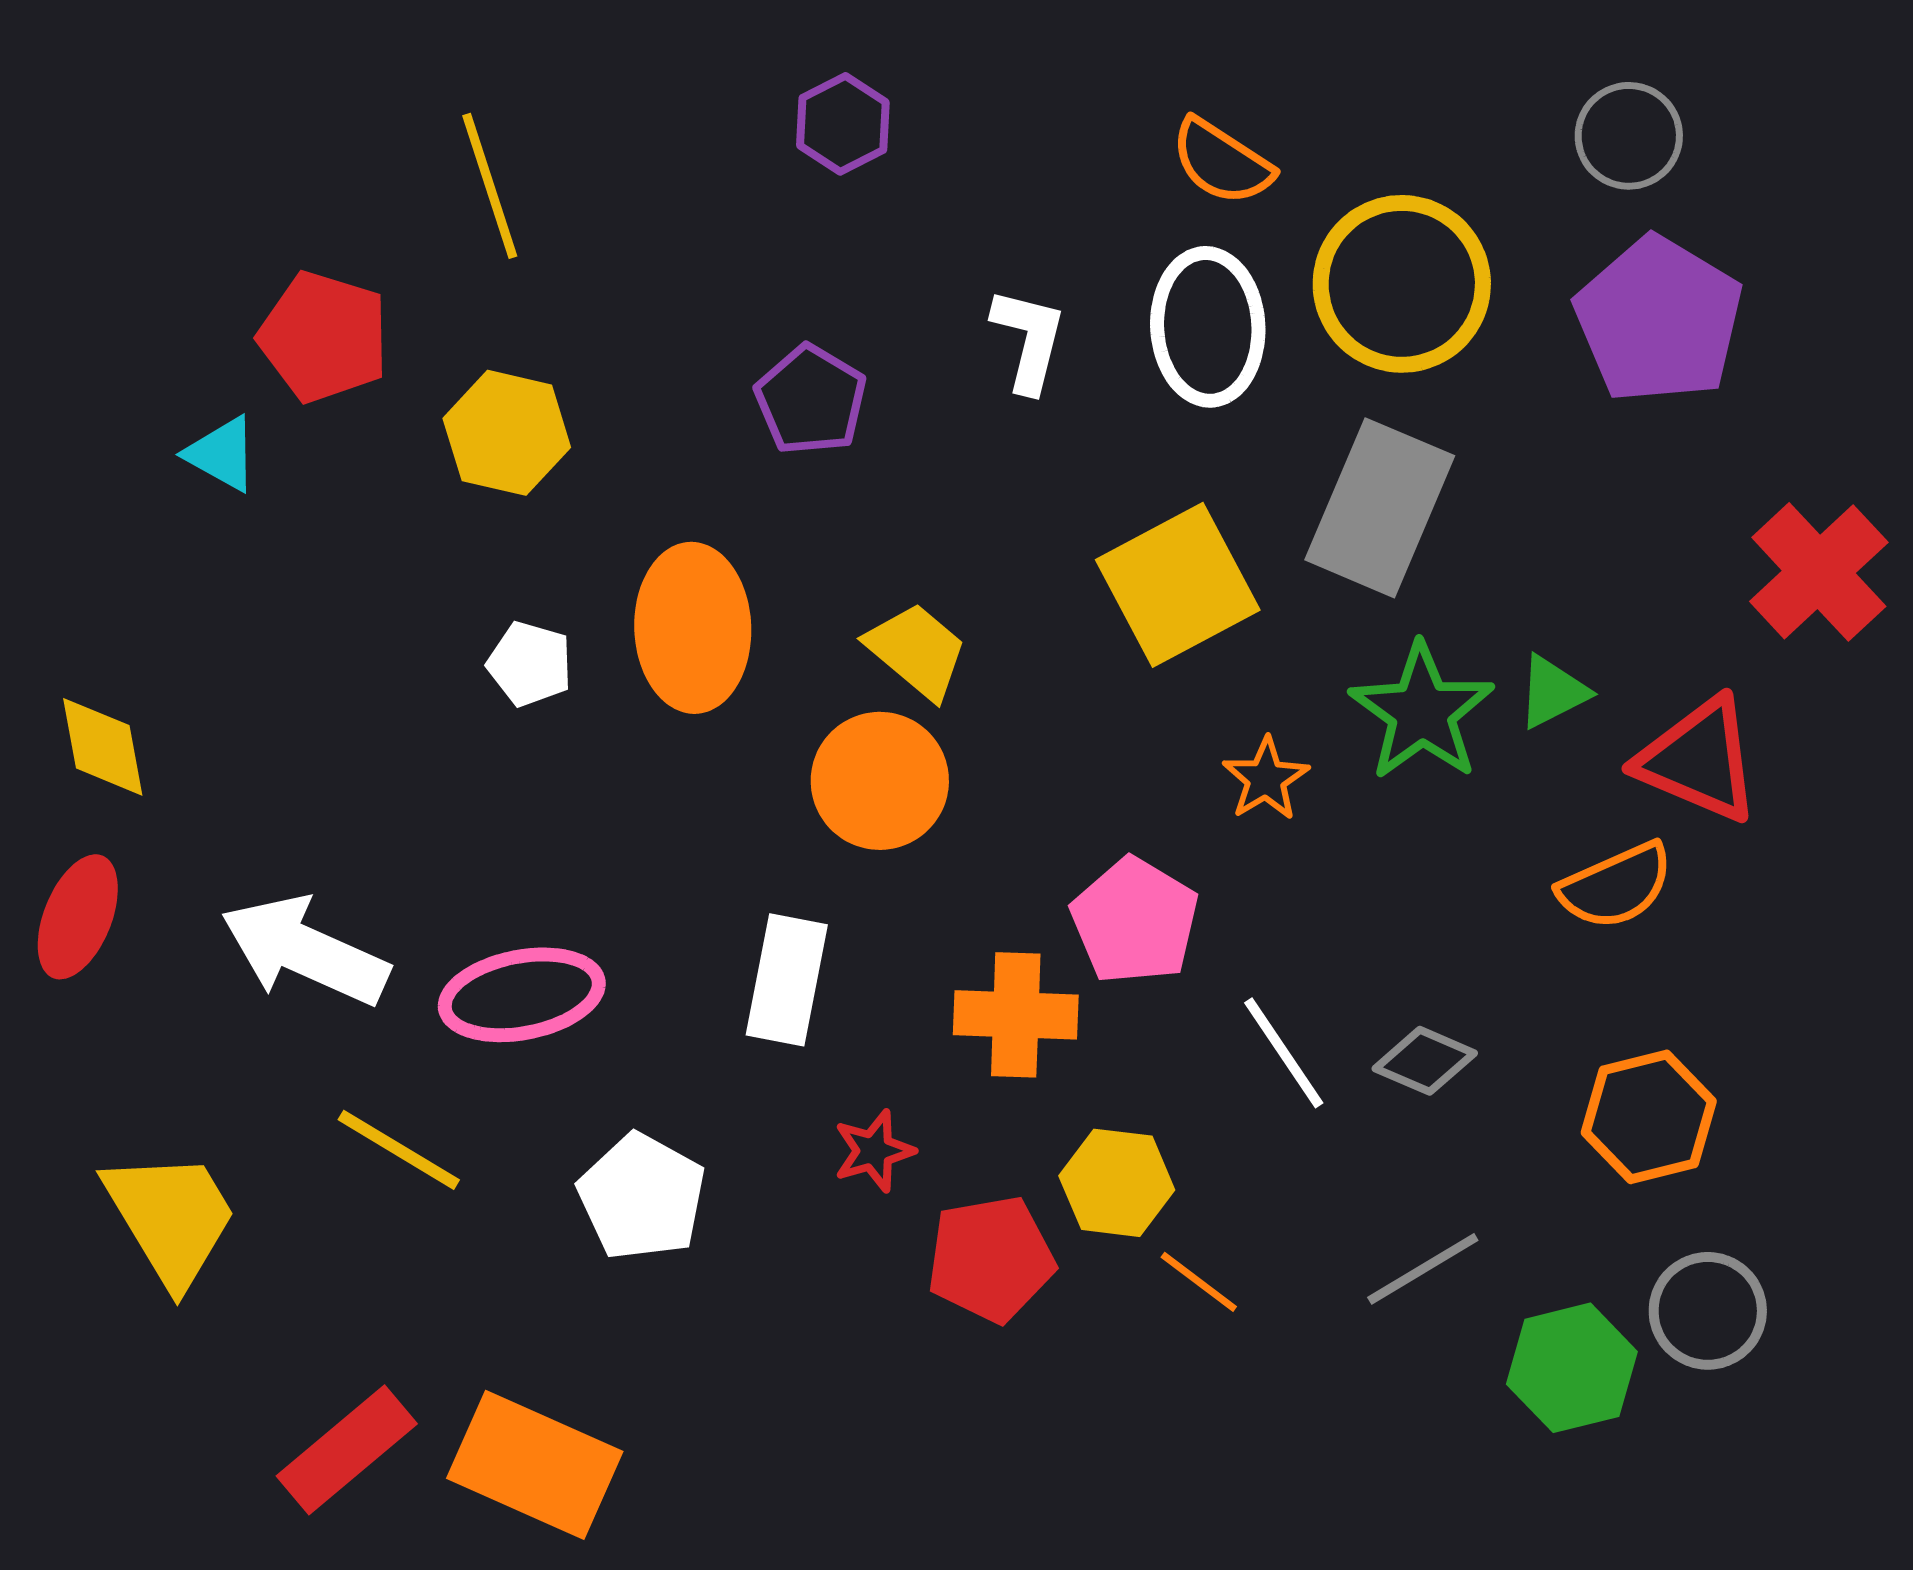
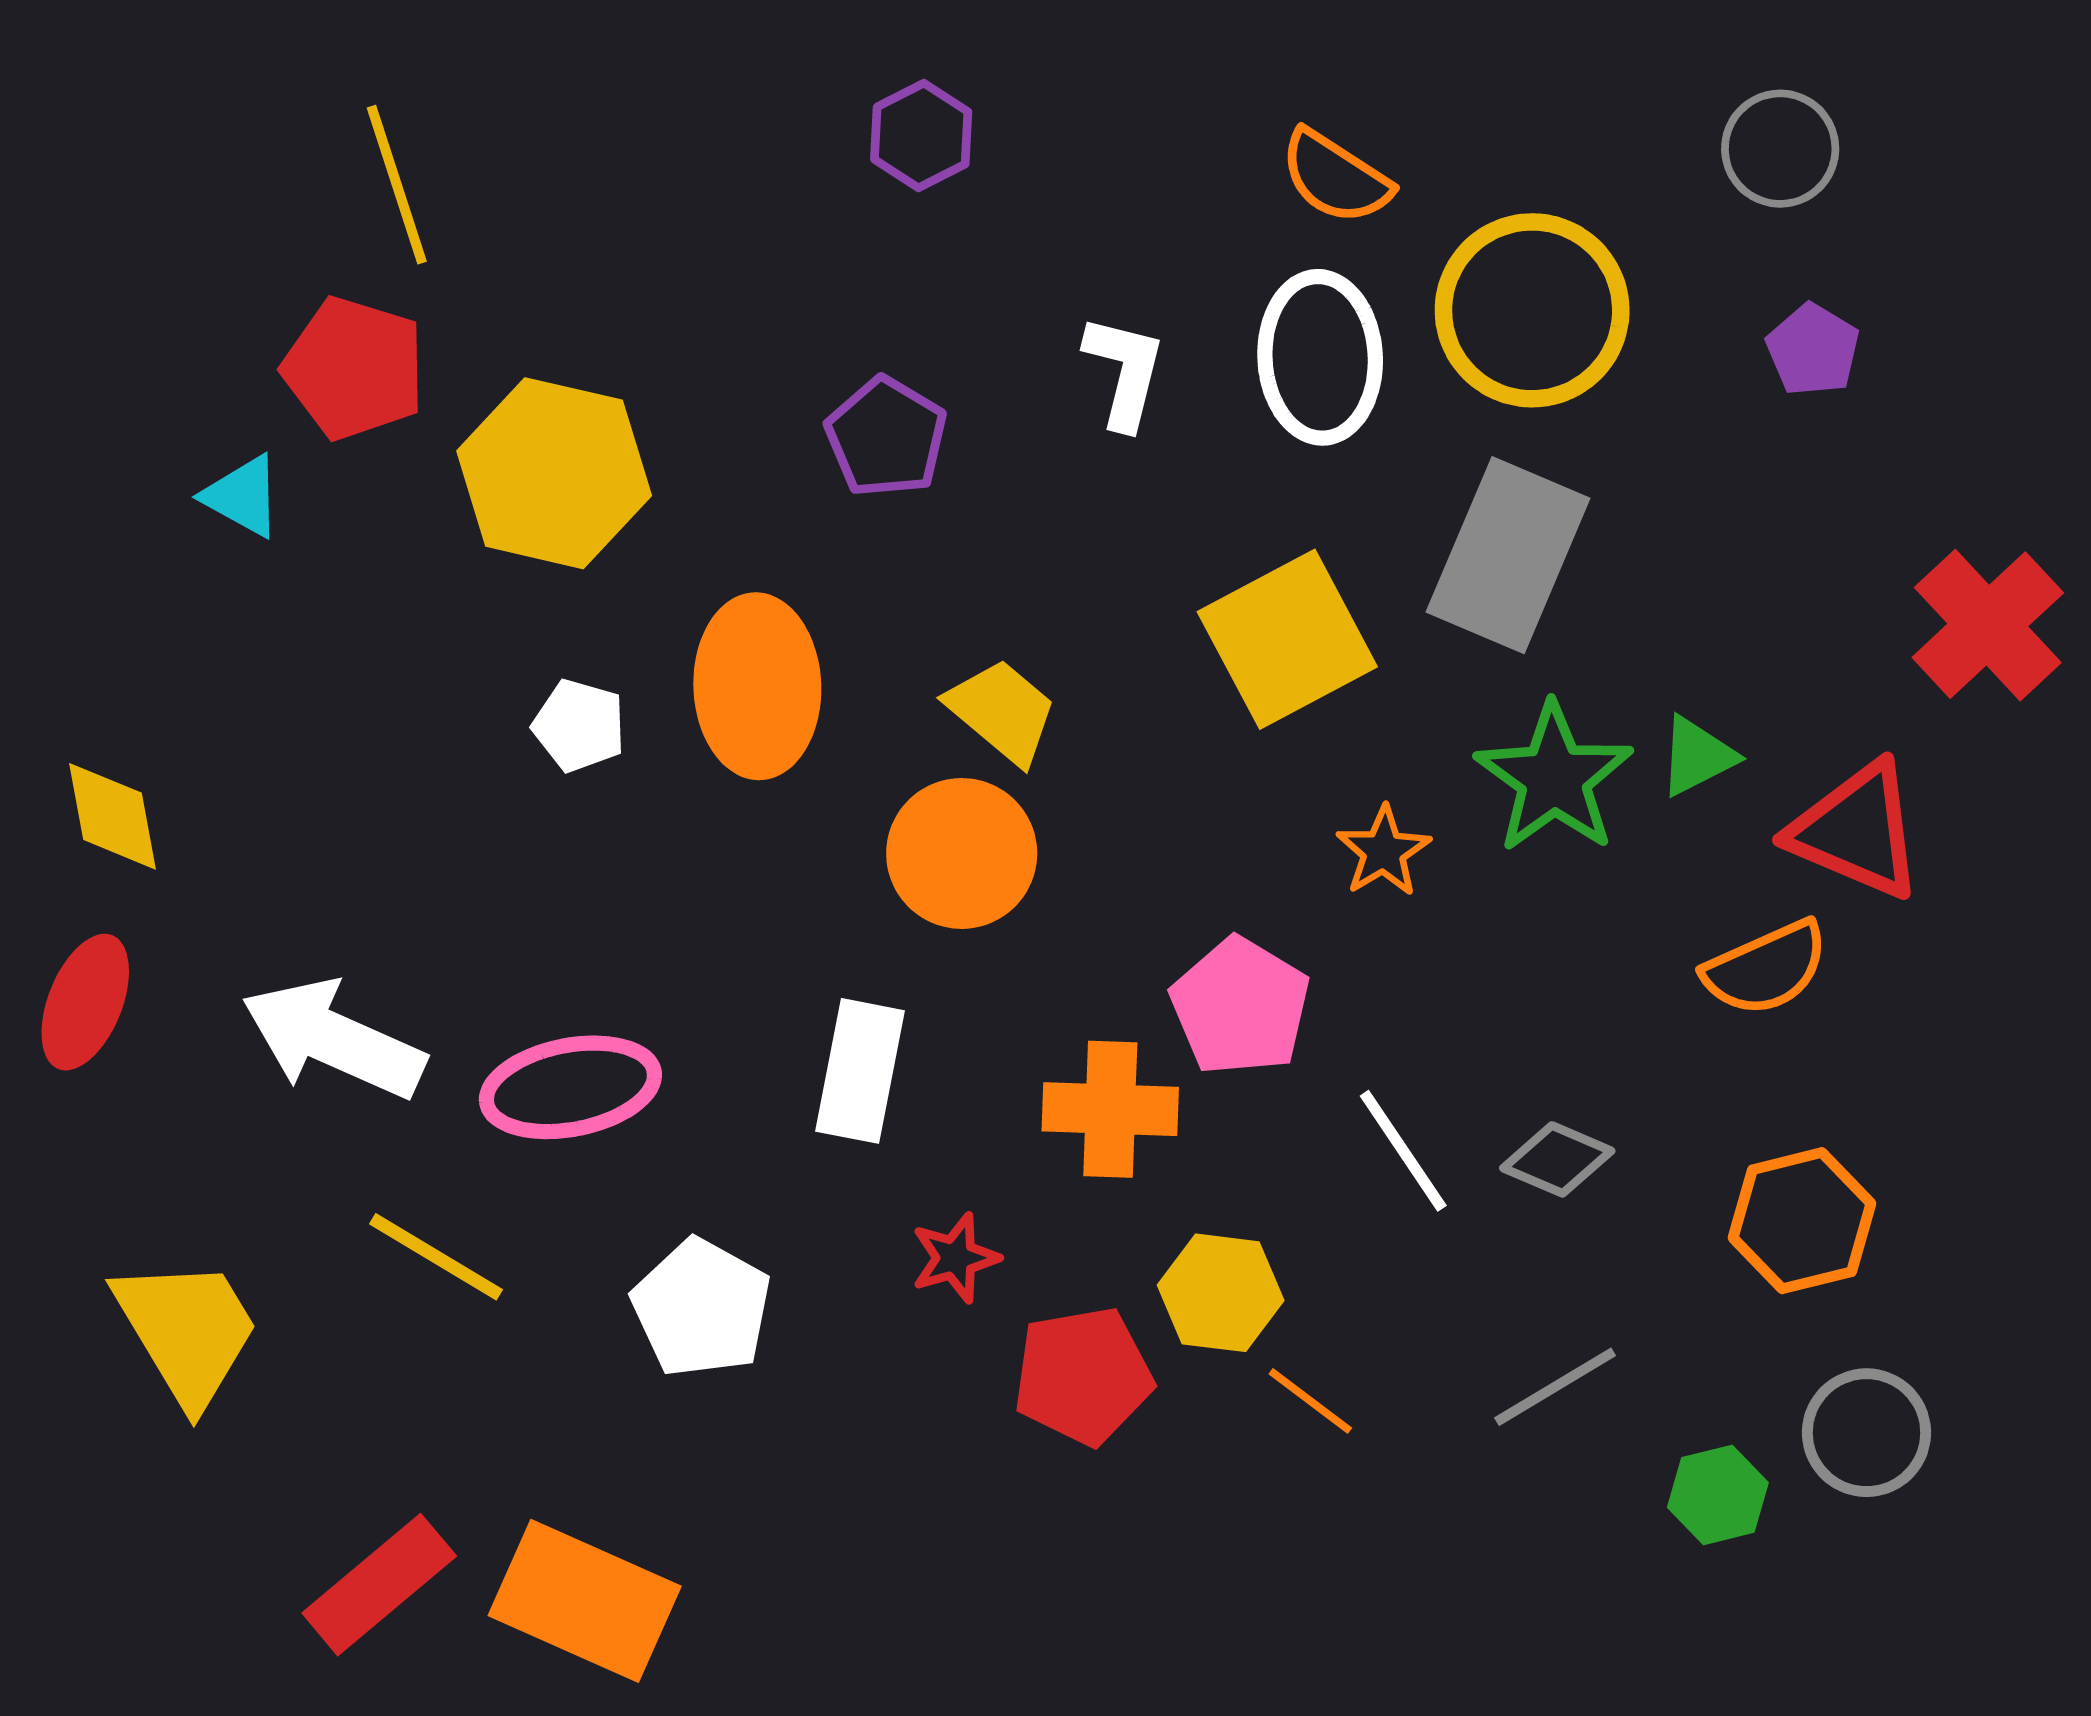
yellow line: (490, 186) -> (397, 185), moved
purple pentagon: (1659, 320) -> (1813, 350), size x0.5
yellow hexagon: (507, 433) -> (554, 473), size x1.4
green hexagon: (1572, 1368) -> (1718, 1495), size x0.7

